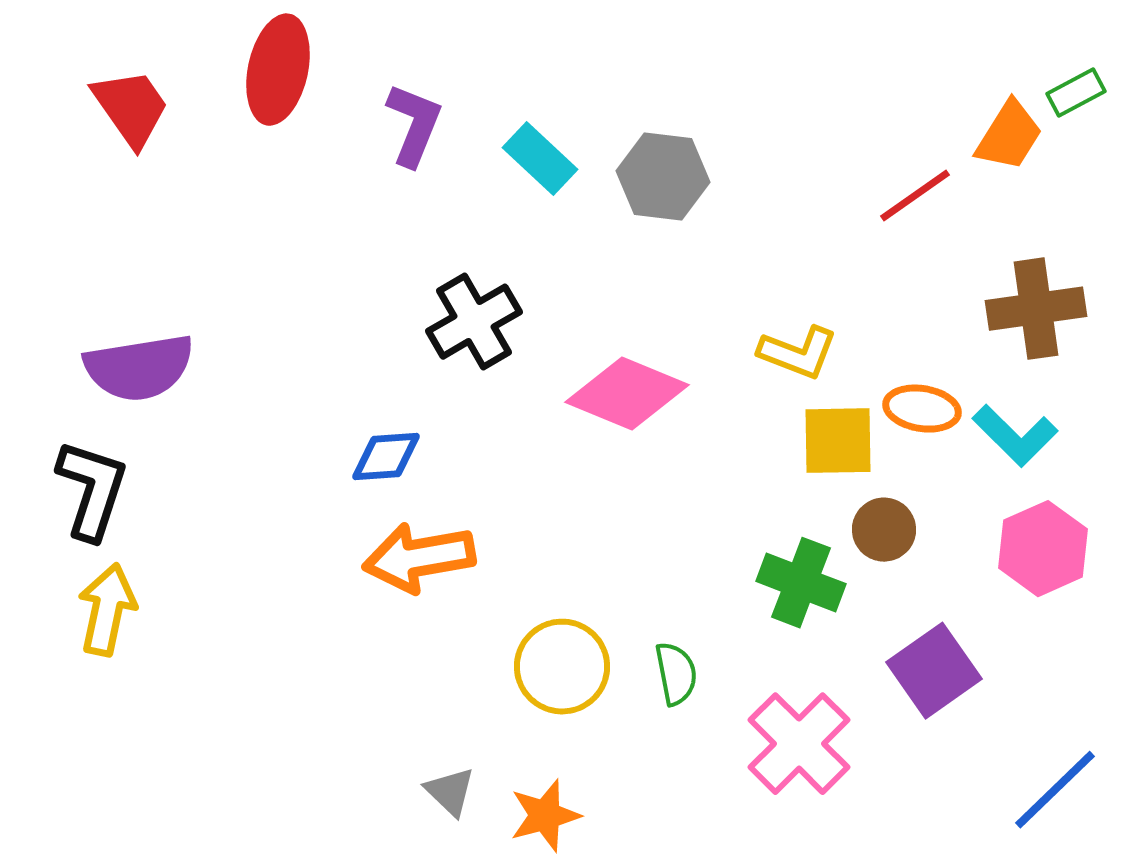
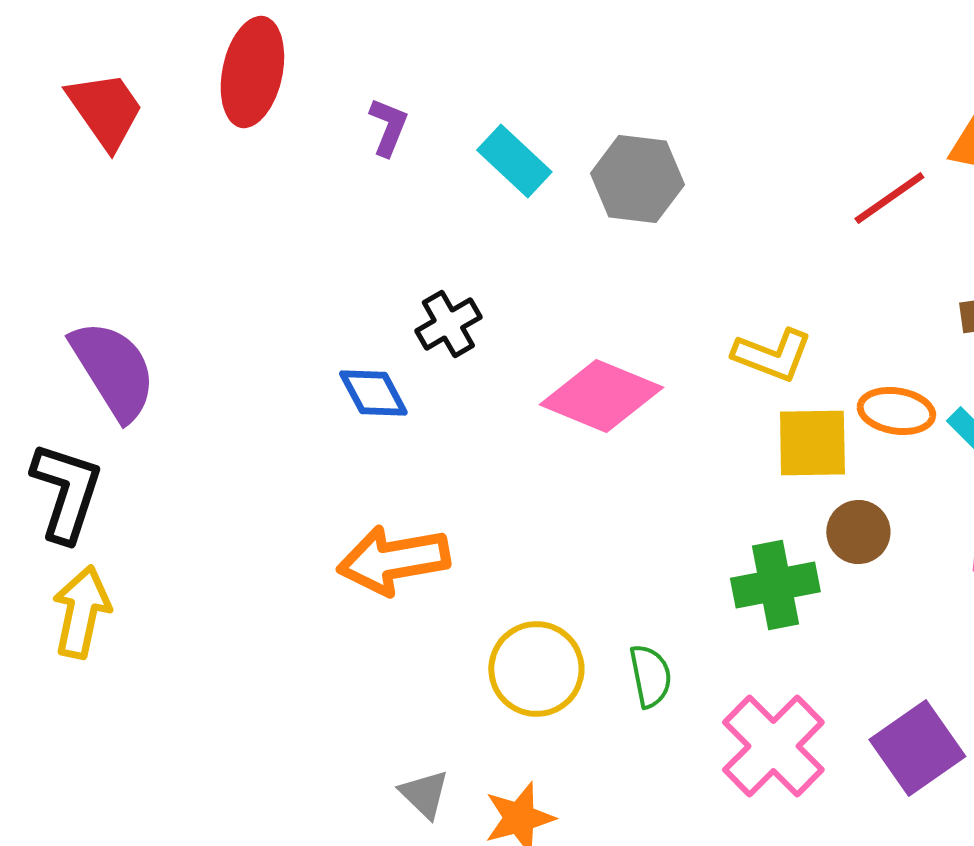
purple L-shape: (414, 125) -> (388, 127), size x0.7
black cross: (474, 322) -> (448, 324), size x0.7
purple semicircle: (139, 368) -> (113, 370), turned -113
blue diamond: (386, 457) -> (373, 393), moved, turned 66
green cross: (801, 583) -> (775, 585), turned -32
purple square: (934, 671) -> (917, 748), moved

